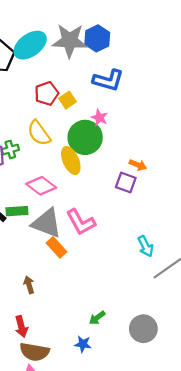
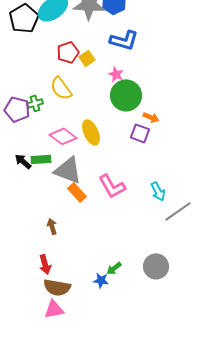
green circle: (85, 137) -> (126, 95), moved
yellow ellipse: (71, 161) -> (91, 132), moved
pink L-shape: (81, 222) -> (112, 186), moved
green arrow: (97, 318) -> (114, 268), moved

